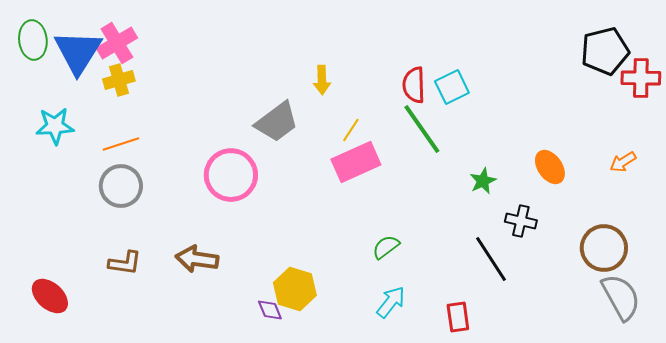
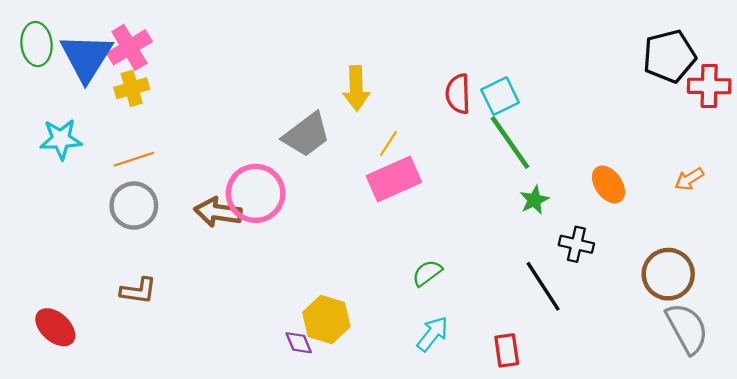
yellow arrow: (322, 80) -> (356, 88), size x1.4
green line: (422, 129) -> (510, 142), moved
brown arrow: (197, 259) -> (218, 212), moved

